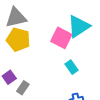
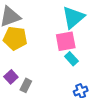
pink square: (61, 38) -> (66, 41), moved, turned -30

